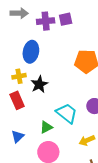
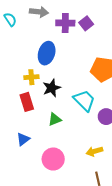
purple square: (66, 19) -> (86, 23), turned -32
cyan trapezoid: (67, 113) -> (84, 101), moved
green triangle: (46, 127) -> (55, 119), moved

